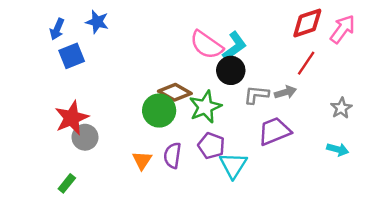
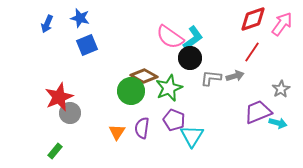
blue square: (72, 56) -> (87, 45), moved
purple trapezoid: (274, 131) -> (258, 112), moved

